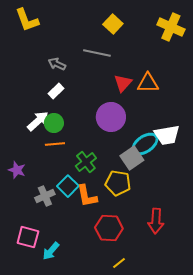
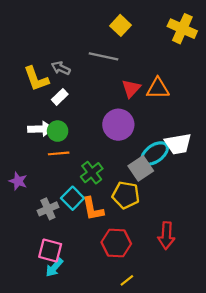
yellow L-shape: (27, 20) -> (36, 79), moved
white arrow: (38, 121) -> (41, 129), turned 40
pink square: (28, 237) -> (50, 250), moved

